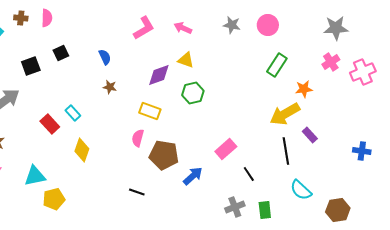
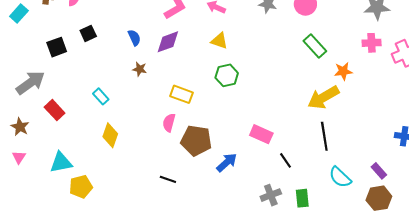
pink cross: (331, 62) -> (372, 43), turned 30
green rectangle: (277, 65) -> (315, 46), turned -75
purple diamond: (159, 75) -> (168, 42), moved
red rectangle: (50, 124) -> (55, 110), moved
purple rectangle: (310, 135) -> (379, 171), moved
pink rectangle: (226, 149) -> (261, 134), turned 65

